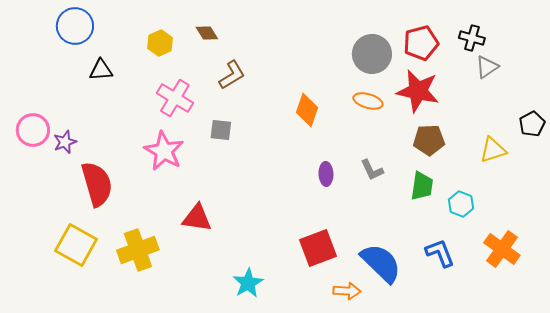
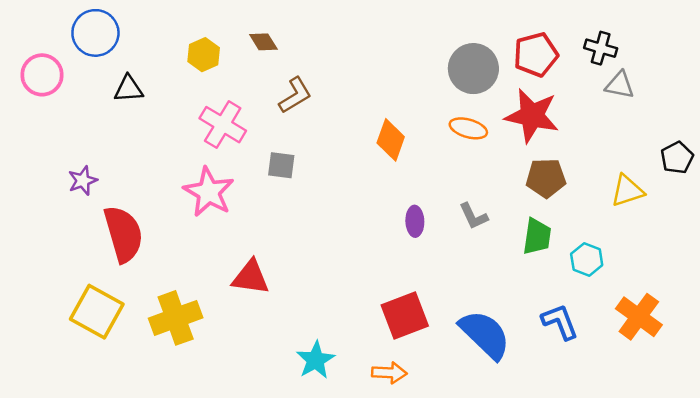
gray triangle: (487, 67) -> (620, 85), turned 45
pink circle: (33, 130) -> (42, 75), moved
orange arrow: (347, 291) -> (389, 373), moved

